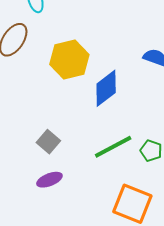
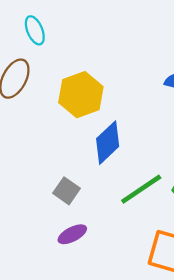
blue diamond: (106, 88) -> (108, 143), moved

